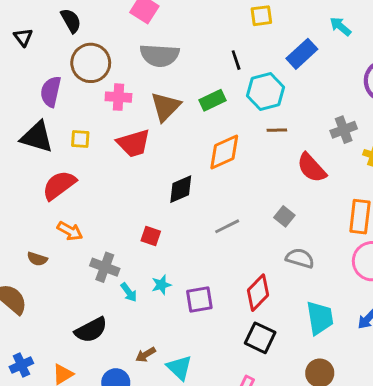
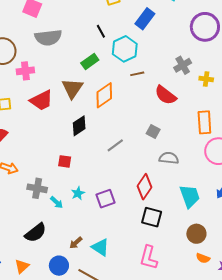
brown triangle: (166, 107) -> (72, 88), moved

